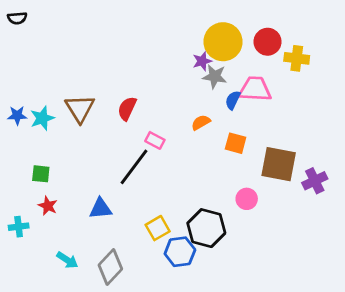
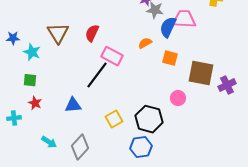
blue semicircle: (233, 100) -> (168, 27), size x1.5
cyan star: (42, 118) -> (32, 52), moved, turned -30
pink rectangle: (155, 140) -> (112, 56), size x1.5
blue hexagon: (180, 252) -> (141, 147), moved

